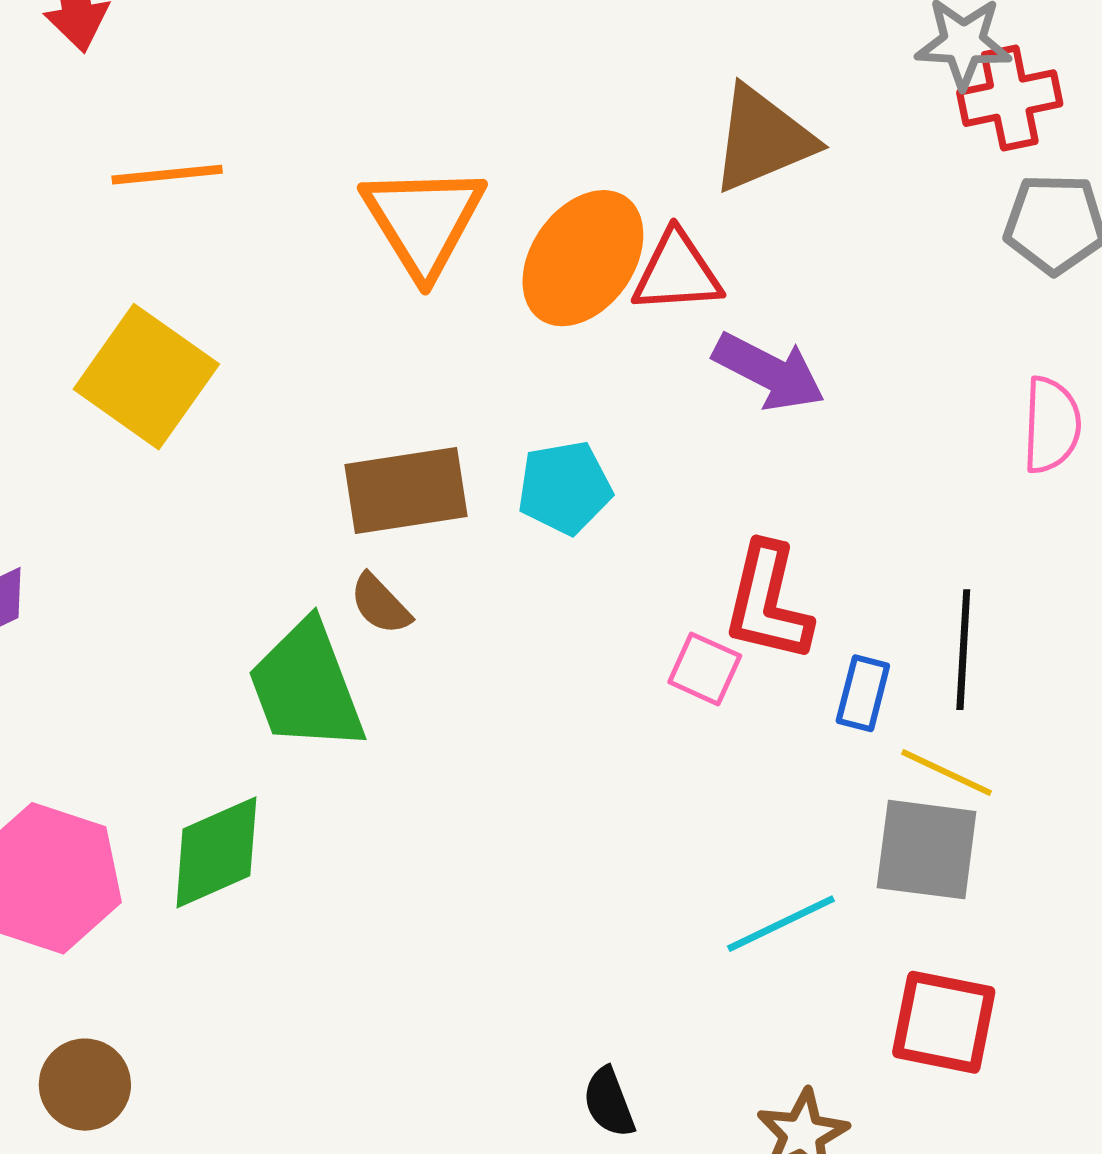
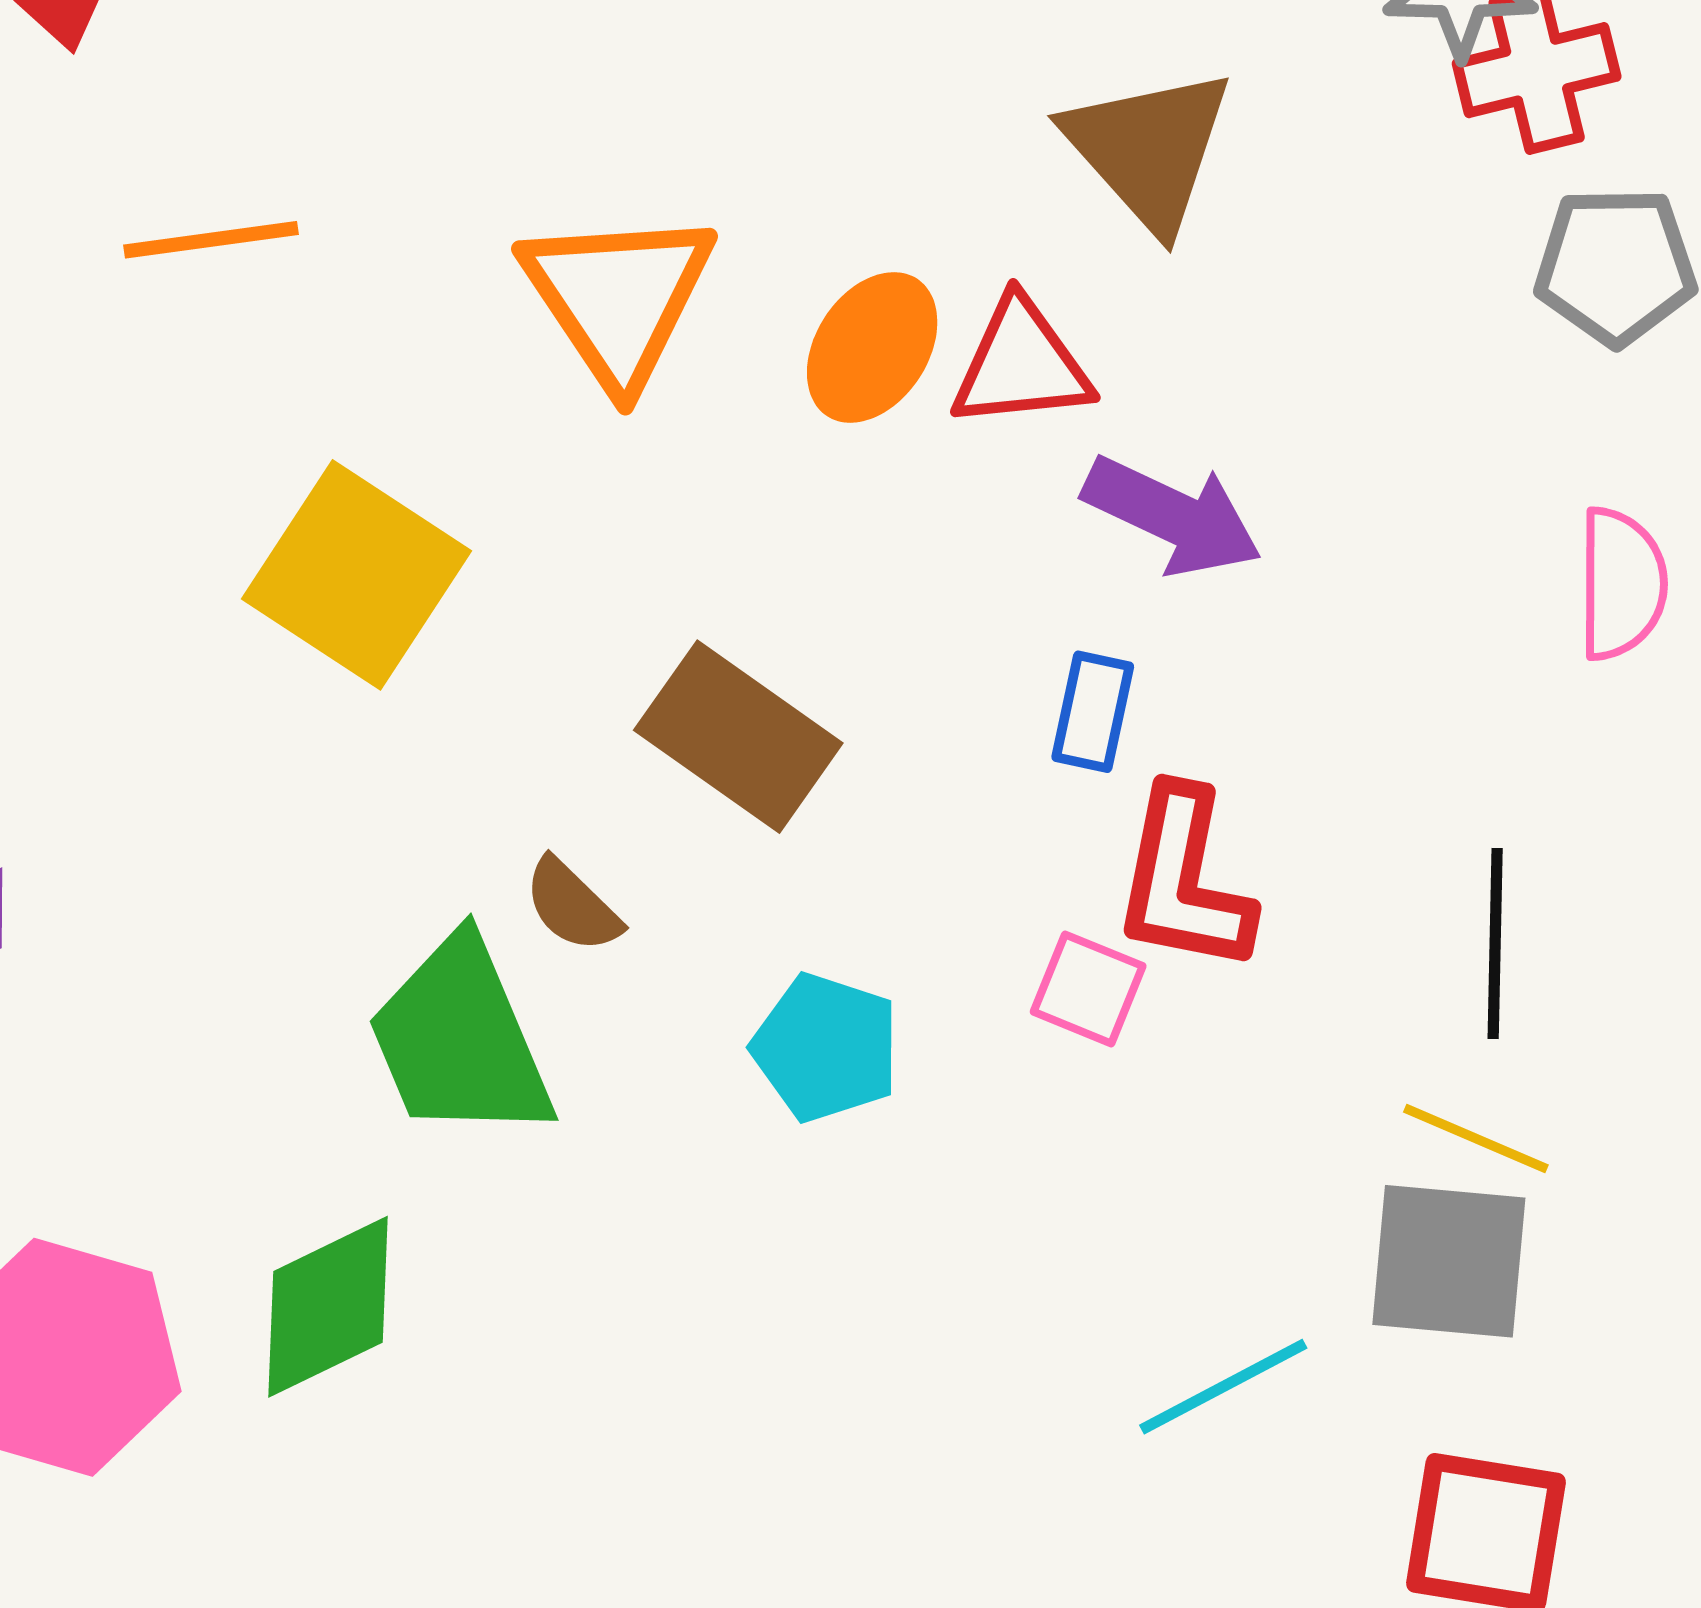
brown triangle: (763, 139) -> (1149, 149), turned -47
orange ellipse: (583, 258) -> (872, 347), size x0.7
yellow square: (146, 377) -> (356, 575), moved
cyan pentagon: (565, 488) -> (826, 1048), moved, turned 30
brown rectangle: (406, 491) -> (738, 737), moved, turned 46
blue rectangle: (863, 693) -> (1093, 712), moved

